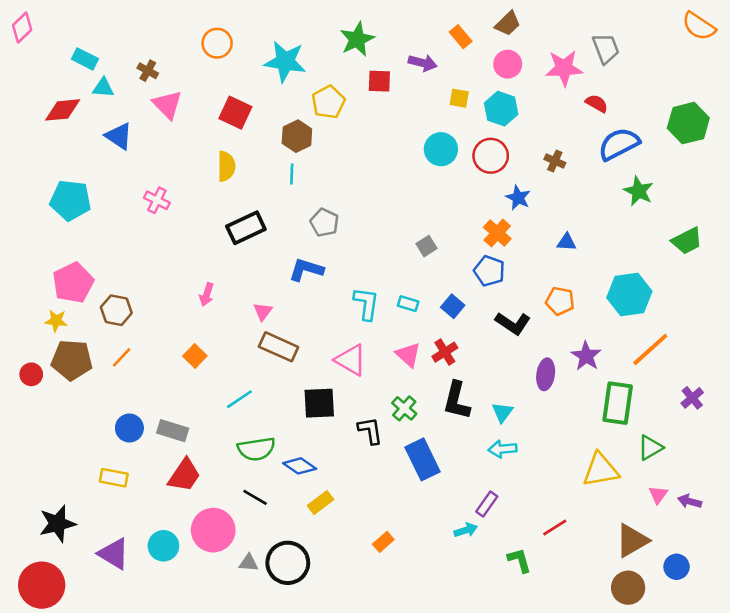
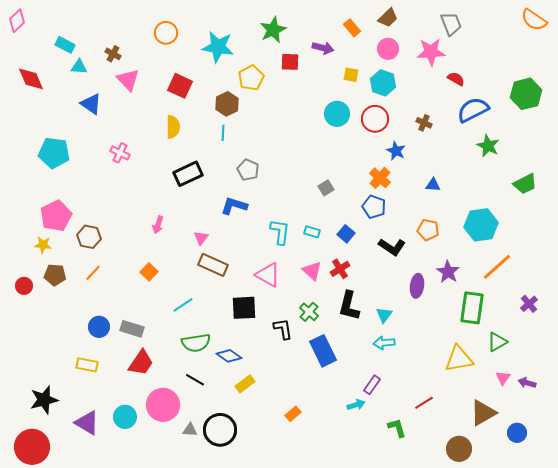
gray trapezoid: (606, 48) -> (451, 24), moved
red diamond: (63, 110) -> (31, 79), moved, turned 72
brown pentagon: (72, 360) -> (55, 275), size x0.7
brown circle: (628, 588) -> (459, 449), moved

